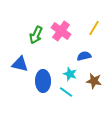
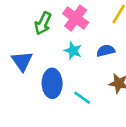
blue triangle: (20, 64) -> (22, 61), turned 42
cyan star: (70, 74) -> (73, 51), moved

